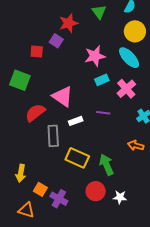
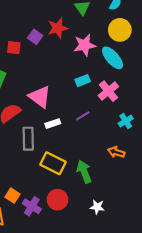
red star: (69, 23) -> (58, 28), moved
pink star: (95, 56) -> (85, 45), moved
purple line: (103, 113) -> (83, 116), turned -40
red circle: (96, 191) -> (57, 200), moved

